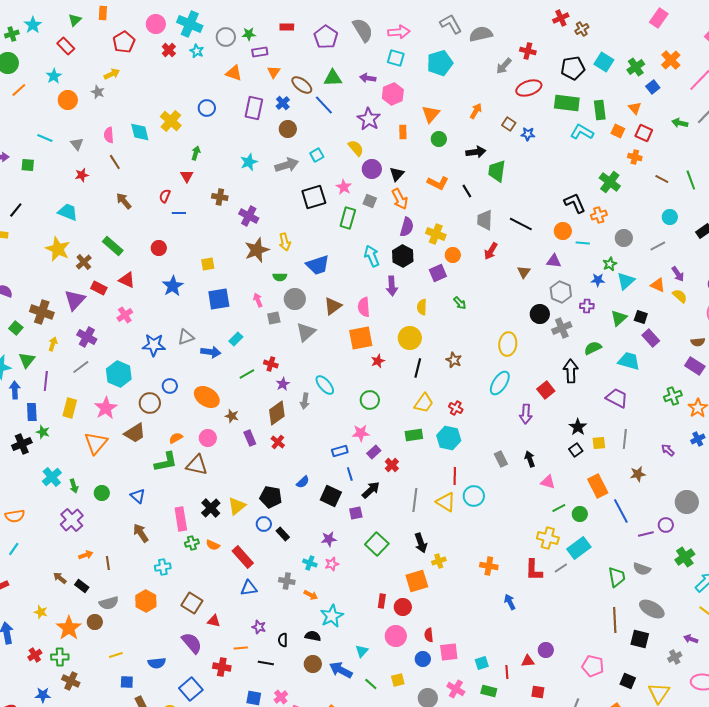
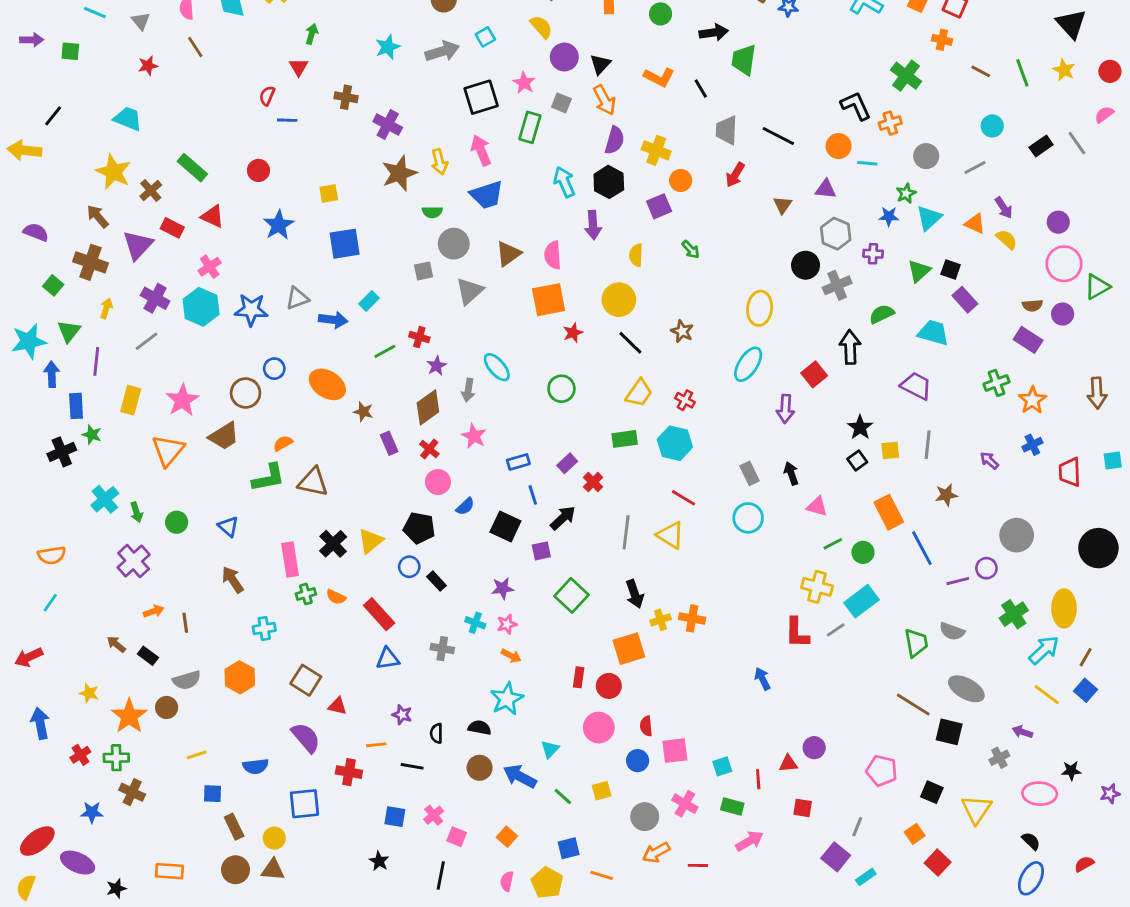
brown arrow: (124, 201) -> (98, 216), moved
pink arrow: (258, 300) -> (481, 150), moved, size x1.5
black line: (418, 368) -> (630, 343), turned -60
cyan hexagon: (119, 374) -> (201, 307), moved
pink star: (361, 433) -> (474, 436), moved, turned 30
pink circle: (208, 438) -> (438, 482), moved
red line: (455, 476) -> (683, 498), turned -60
cyan circle: (474, 496) -> (748, 518), moved
orange cross: (489, 566) -> (692, 618), moved
orange arrow: (311, 595) -> (511, 656), moved
brown line: (615, 620) -> (913, 705), turned -55
blue square: (191, 689) -> (304, 804), turned 35

